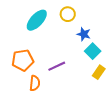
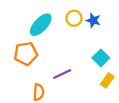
blue star: (84, 34) -> (93, 20), moved
orange pentagon: (23, 60) -> (26, 54), moved

